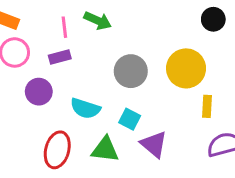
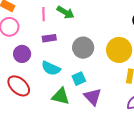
purple rectangle: (60, 57) -> (49, 38), moved
cyan square: (130, 119) -> (79, 79), turned 32
red ellipse: (57, 150) -> (19, 86), moved, turned -70

